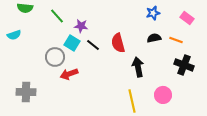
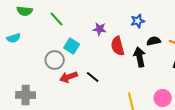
blue star: (153, 13) -> (138, 21), moved
purple star: (81, 26) -> (100, 29), moved
black line: (93, 45) -> (93, 77), moved
black arrow: (138, 67) -> (140, 57), moved

